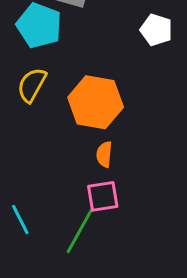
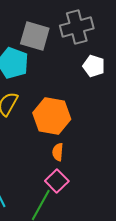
pink square: (103, 196) -> (57, 181), turned -35

